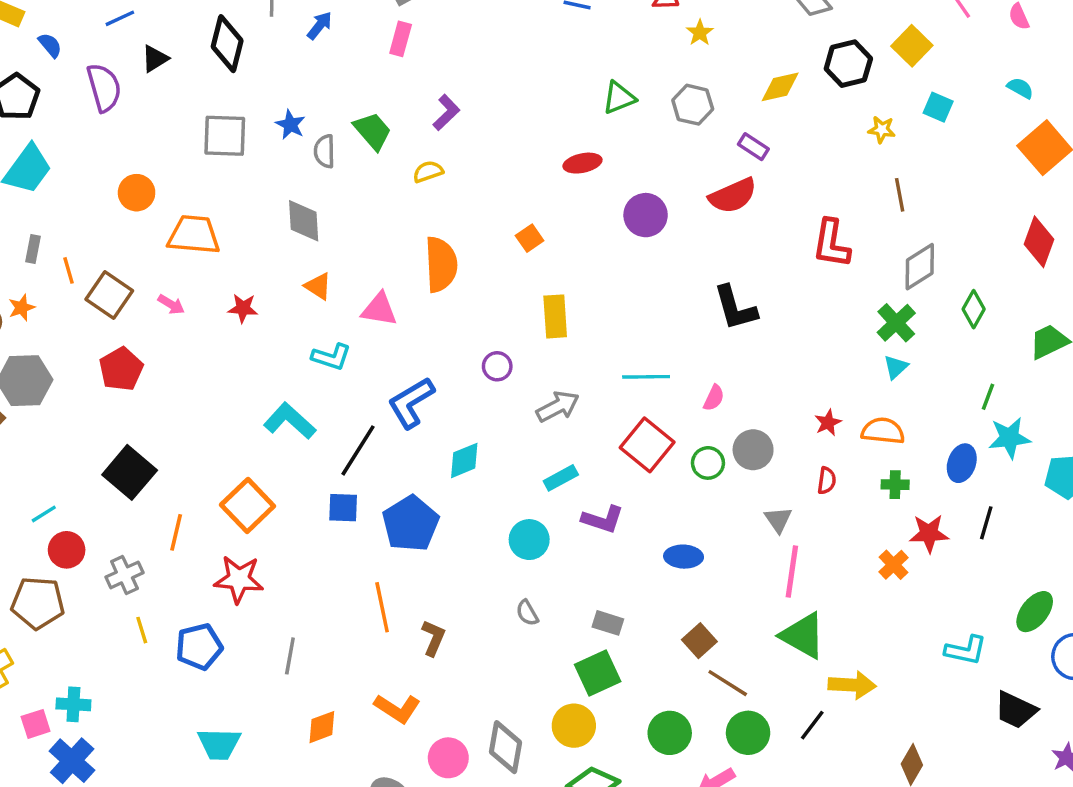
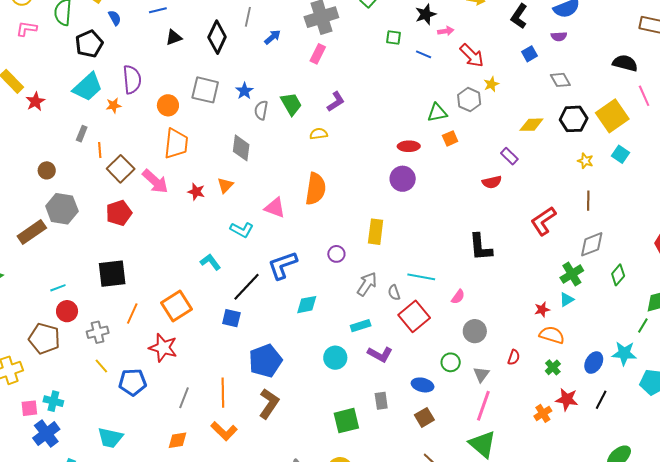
yellow square: (912, 46) -> (612, 116), size x1.4
purple semicircle: (104, 88) -> (132, 80), moved
gray hexagon: (693, 105) -> (469, 100), moved
orange circle: (137, 193) -> (168, 105), moved
red semicircle: (733, 196) -> (492, 182), size x0.7
purple circle: (646, 215) -> (403, 179), moved
orange trapezoid: (194, 235) -> (176, 144), turned 80
orange square: (530, 238) -> (450, 138), moved
red L-shape: (831, 244) -> (543, 221), turned 36
orange triangle: (318, 286) -> (225, 185), moved, turned 30
pink arrow: (171, 304) -> (155, 181), size x1.8
orange star: (22, 308) -> (114, 105), moved
green line: (988, 397) -> (643, 325), moved
gray arrow: (558, 407) -> (367, 284), turned -40
cyan L-shape: (290, 421) -> (210, 262), size x0.7
red star: (828, 423) -> (542, 310), moved
green circle: (708, 463) -> (451, 362), moved
black square: (130, 472) -> (112, 274), turned 32
green cross: (895, 485) -> (553, 367), turned 35
blue pentagon: (411, 524) -> (265, 361), moved
orange line: (382, 607) -> (223, 393), moved
gray semicircle: (527, 613) -> (394, 293), moved
gray rectangle: (608, 623) -> (381, 401), moved, turned 54
yellow line: (142, 630) -> (101, 366), turned -35
brown L-shape: (433, 638) -> (269, 404), size x1.4
brown square: (699, 641) -> (424, 417), moved
green square: (598, 673) -> (346, 421), moved
orange L-shape: (397, 708) -> (224, 431), moved
orange diamond: (322, 727) -> (177, 440), moved
cyan trapezoid: (219, 744) -> (110, 438), moved

